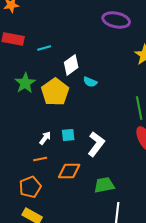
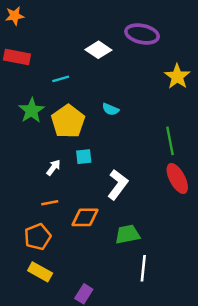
cyan line: (44, 48) -> (61, 79), moved
white diamond: (71, 65) -> (98, 50), moved, turned 70
cyan square: (68, 135) -> (84, 157), moved
white arrow: (45, 138) -> (53, 168), moved

